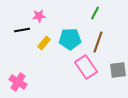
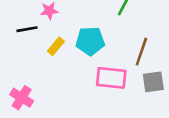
brown line: (98, 42) -> (141, 52), moved
pink rectangle: (86, 67) -> (111, 78), turned -50

